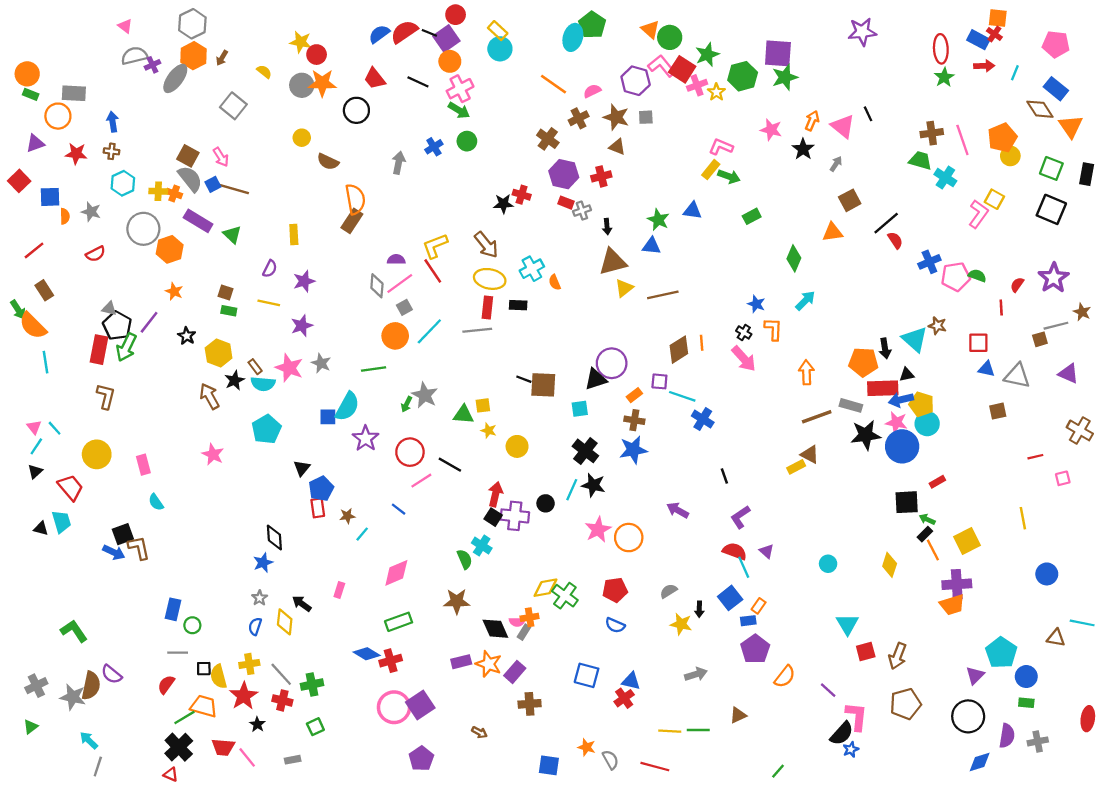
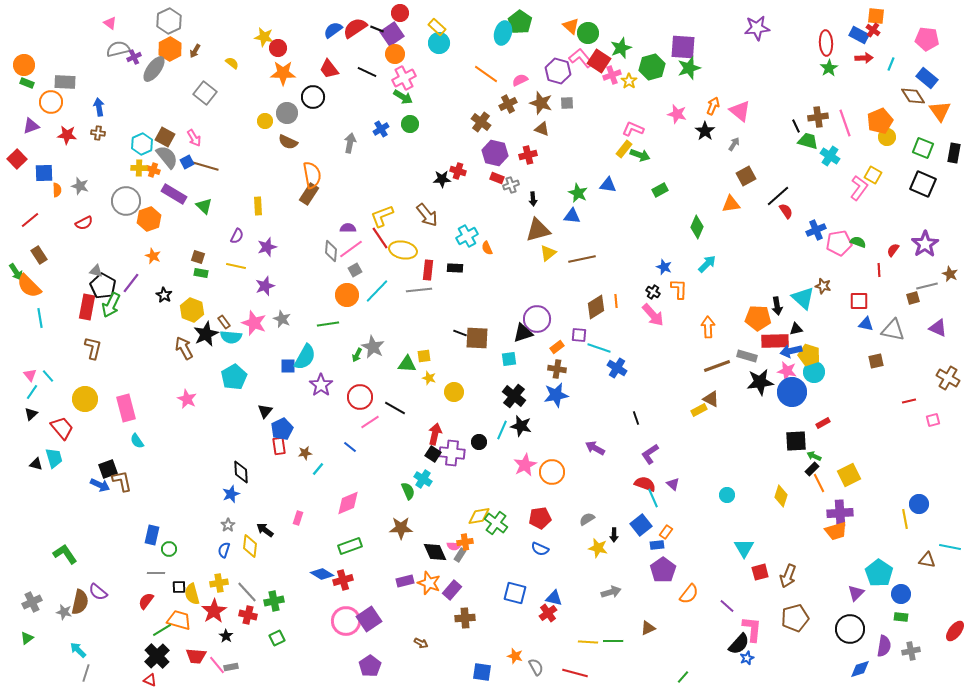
gray circle: (302, 85) -> (287, 113), moved
black line: (868, 114) -> (796, 126), moved
cyan hexagon: (123, 183) -> (142, 144), moved
yellow ellipse: (490, 279) -> (403, 250), moved
black star: (235, 380) -> (206, 334), size x1.4
pink rectangle: (143, 465) -> (126, 408), size x1.5
yellow line: (1023, 518) -> (905, 519), moved
gray star: (73, 697) -> (64, 612), size x0.7
red ellipse: (1088, 719) -> (955, 631), turned 30
gray rectangle: (293, 760) -> (231, 667), moved

